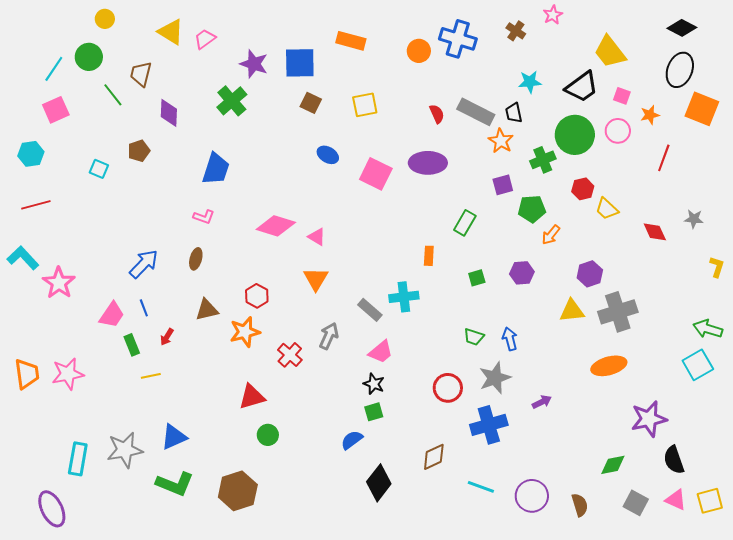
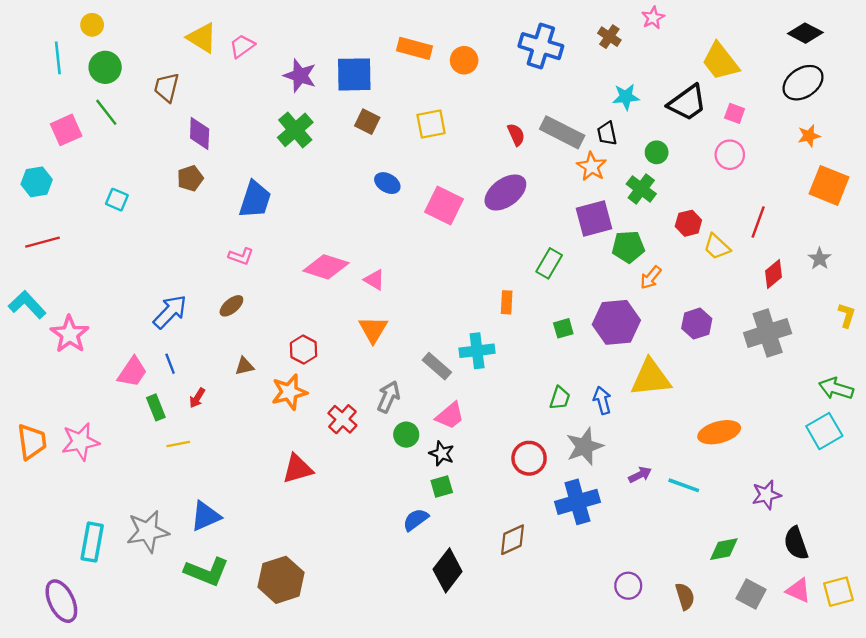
yellow circle: (105, 19) -> (92, 25), moved
orange circle: (419, 51) -> (464, 60), moved
cyan line: (54, 69) -> (58, 58), moved, turned -40
black ellipse: (680, 70) -> (803, 83), turned 36
green line: (113, 95) -> (106, 112), moved
green cross: (232, 101) -> (295, 130), moved
orange square: (702, 109) -> (829, 185), moved
orange star: (650, 115) -> (809, 136), moved
green circle: (575, 135) -> (657, 152), moved, size x0.5
brown pentagon: (139, 151) -> (190, 178), moved
red line: (664, 158) -> (758, 222), moved
green cross: (543, 160) -> (641, 189), turned -30
purple ellipse: (428, 163) -> (505, 192), turned -36
purple square: (503, 185) -> (594, 218), size x1.5
gray star: (694, 219) -> (820, 259), turned 30
red diamond: (655, 232) -> (773, 274), turned 75
brown ellipse: (196, 259) -> (231, 306), turned 35
purple hexagon: (522, 273) -> (616, 322), size x1.6
brown triangle: (207, 310) -> (244, 366), size x0.7
yellow triangle: (572, 311) -> (651, 378), moved, size x1.4
gray cross: (618, 312) -> (768, 333), moved
green trapezoid: (474, 337) -> (560, 398), turned -90
purple star: (649, 419) -> (766, 495), size x0.7
green circle: (268, 435) -> (406, 435), moved
cyan line: (481, 487) -> (684, 485), moved
purple circle: (532, 496) -> (628, 586), size x0.7

